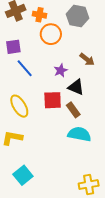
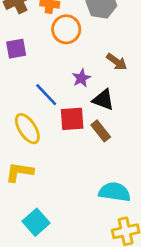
blue line: (25, 68) -> (46, 95), moved
cyan semicircle: (79, 134) -> (115, 192), moved

